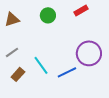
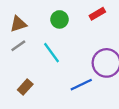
gray line: (12, 52) -> (18, 46), moved
cyan line: (41, 65) -> (51, 53), moved

